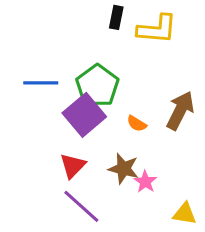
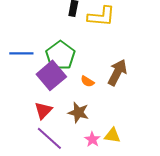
pink star: (145, 182) -> (92, 139), moved
yellow triangle: (185, 214) -> (112, 135), moved

